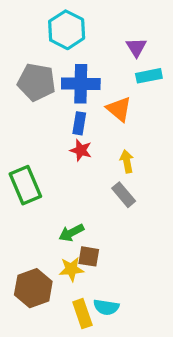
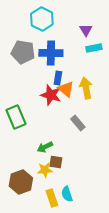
orange triangle: (119, 109) -> (66, 89), moved
blue rectangle: (79, 123) -> (58, 78), moved
red star: (81, 150) -> (51, 95), size x1.5
yellow arrow: (127, 161) -> (86, 88), moved, size x1.5
cyan semicircle: (106, 307) -> (67, 194), turned 63

